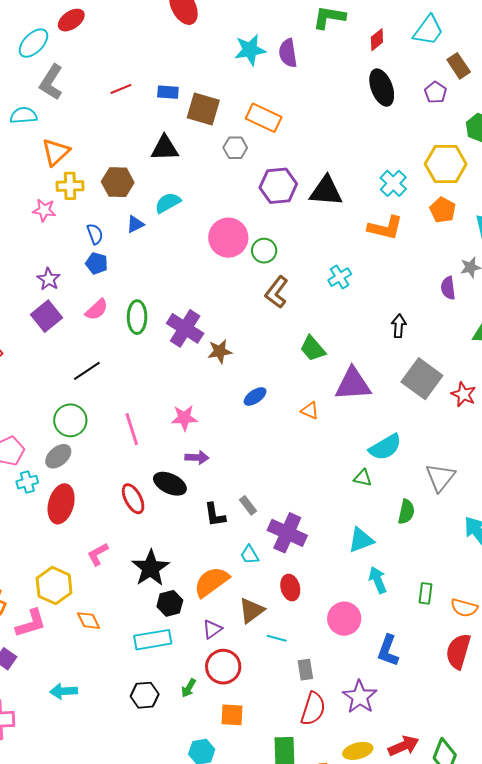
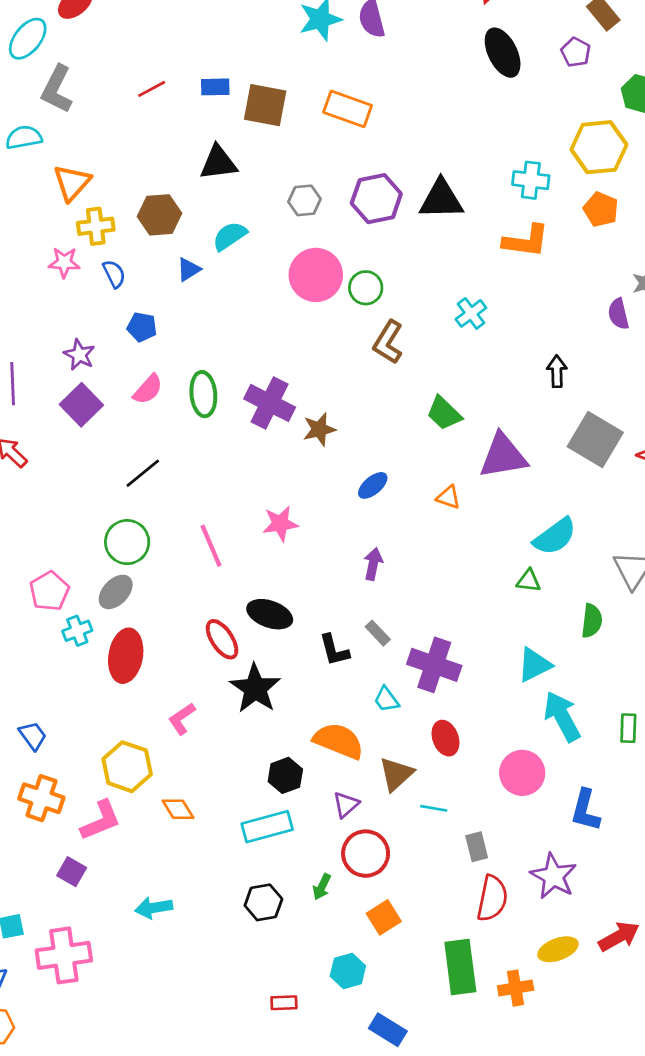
gray hexagon: (235, 148) -> (305, 200), moved
cyan cross: (393, 183) -> (531, 180), turned -32
blue semicircle: (95, 234) -> (114, 274), moved
purple arrow: (197, 457) -> (373, 564), moved, turned -75
black star: (151, 568) -> (255, 688), moved
cyan arrow: (378, 580) -> (562, 717), size x1.4
orange semicircle: (211, 582) -> (339, 741), turned 63
orange square: (232, 715) -> (384, 917), turned -30

